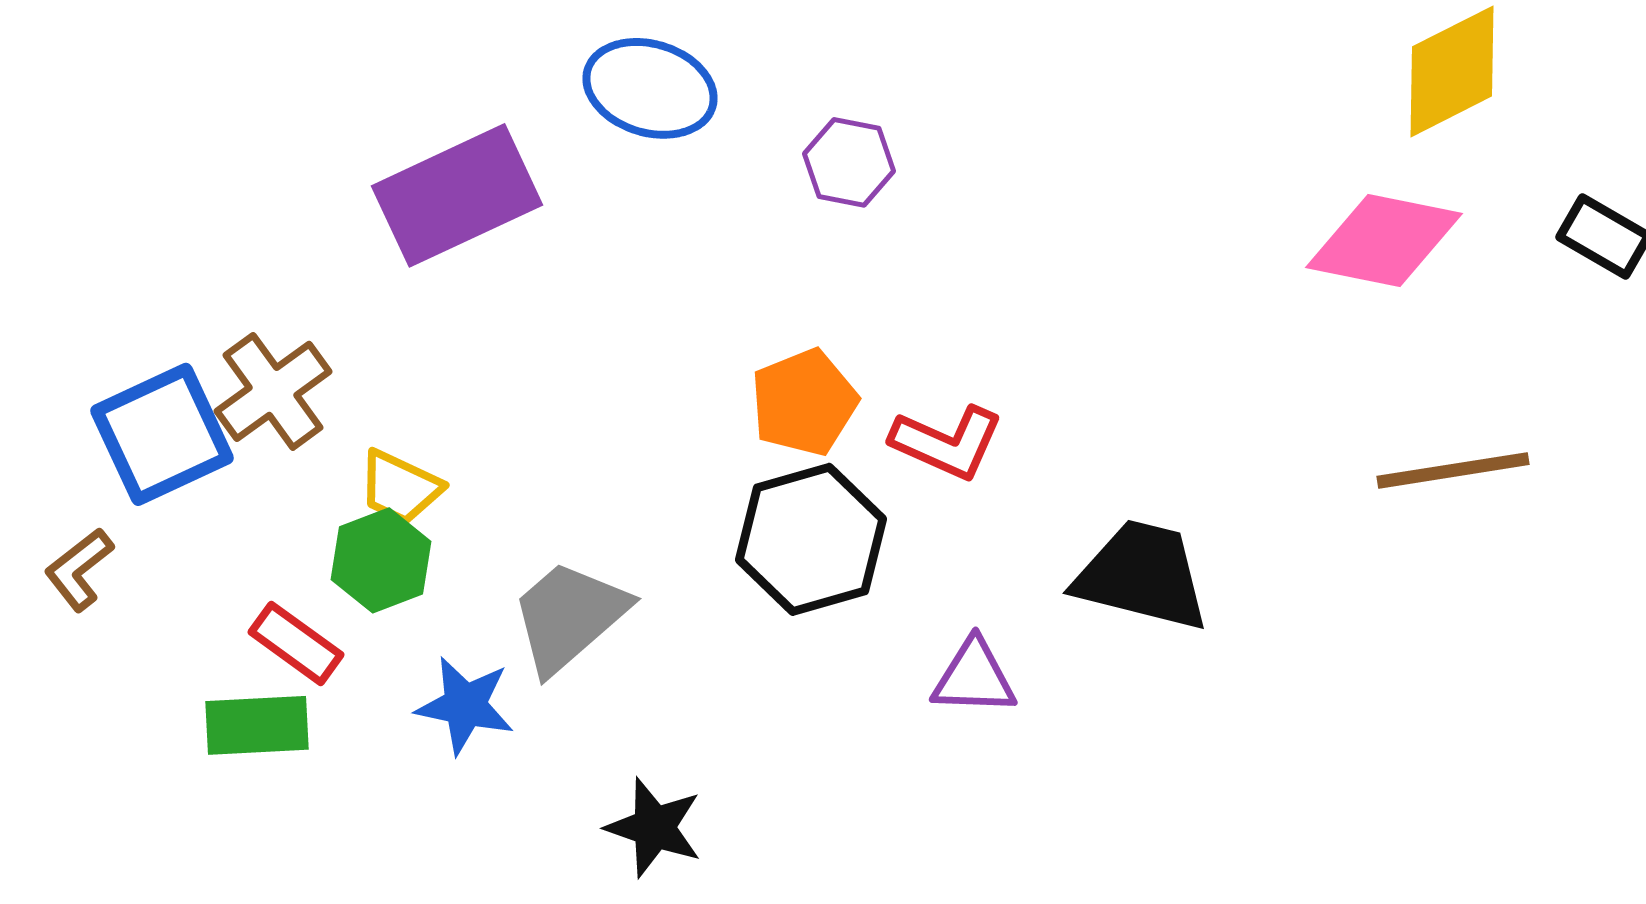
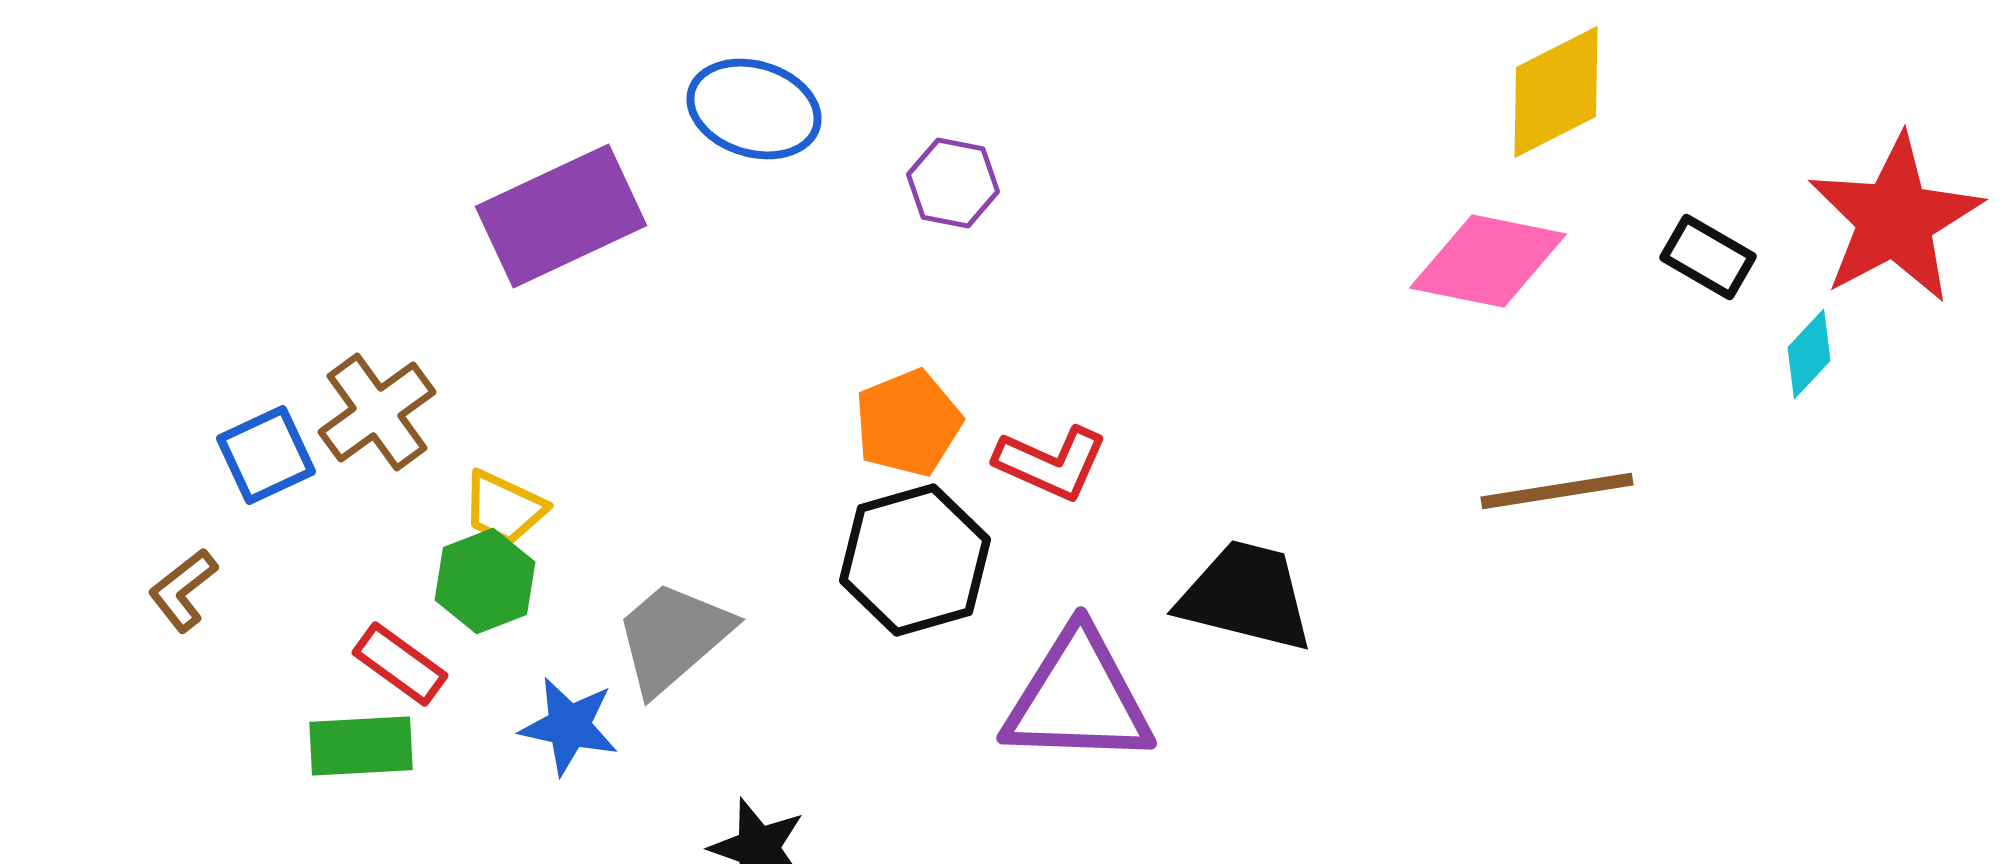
blue square: (162, 434) -> (266, 455), size x0.7
purple triangle: (974, 677) -> (1078, 698), size x1.8

